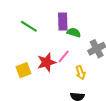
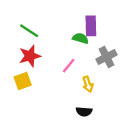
purple rectangle: (63, 21) -> (91, 26), moved
red star: (47, 62) -> (30, 56), moved

